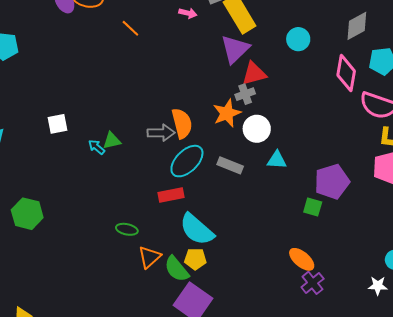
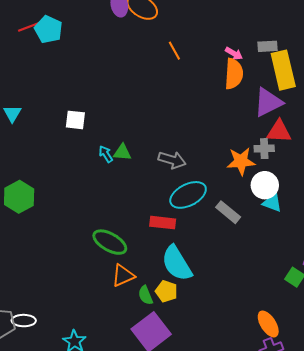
orange semicircle: (182, 123) -> (234, 74), moved
cyan triangle: (277, 160) -> (272, 203), moved
green ellipse: (127, 229) -> (110, 242), size x1.6
green semicircle: (177, 269) -> (145, 295), size x0.7

